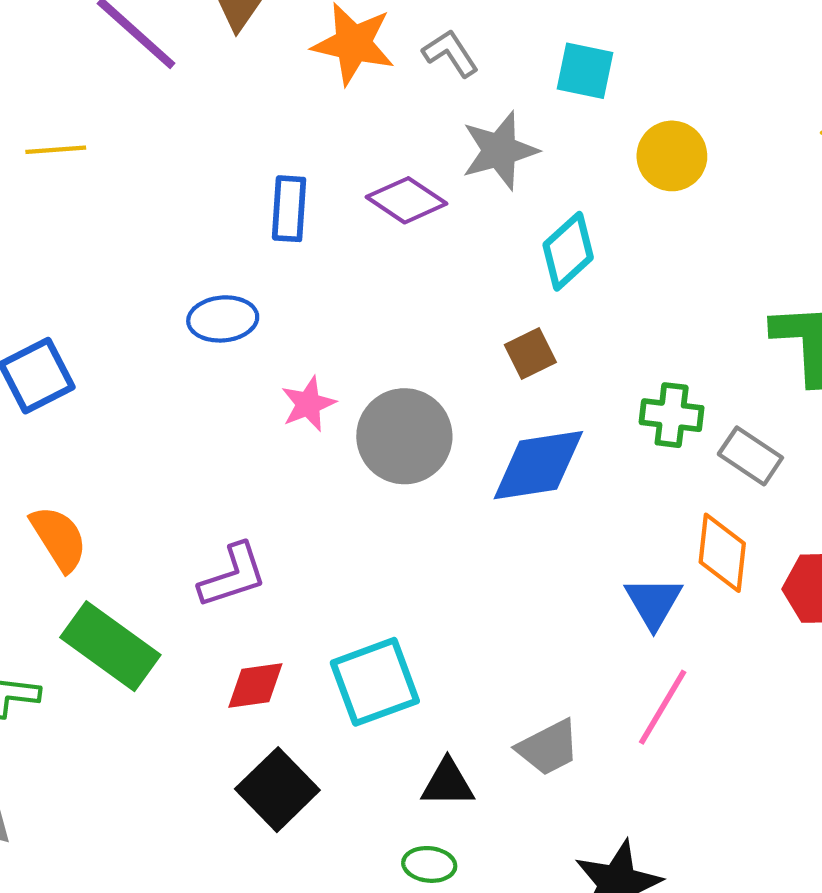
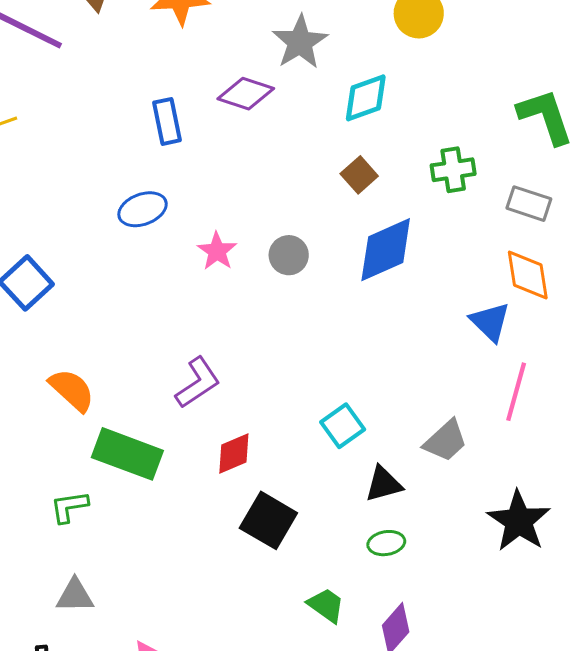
cyan diamond: (568, 251) -> (366, 98), turned 38
green cross: (672, 415) -> (453, 170), moved
gray circle: (404, 436) -> (289, 255), size x0.6
cyan square: (375, 682) -> (343, 426), moved, size x0.7

